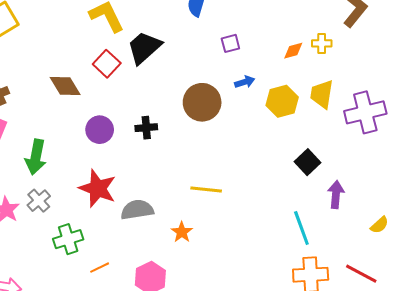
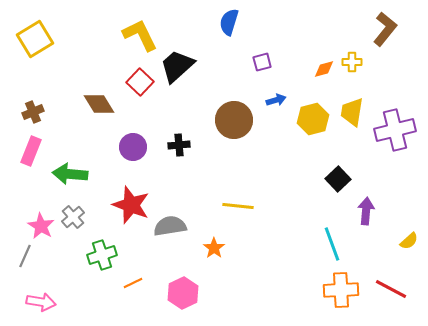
green arrow: (36, 157) -> (70, 174), turned 84

